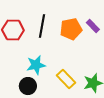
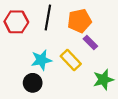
purple rectangle: (93, 26) -> (90, 43), moved
yellow rectangle: (66, 79) -> (71, 60), moved

